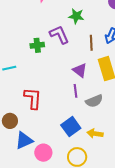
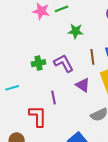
purple L-shape: (59, 35) -> (64, 63), moved
purple line: (76, 91) -> (54, 98), moved

